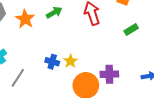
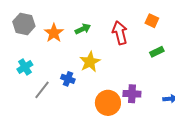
yellow star: (71, 61) -> (90, 62), moved, size x1.5
blue cross: (52, 62) -> (68, 79), moved

